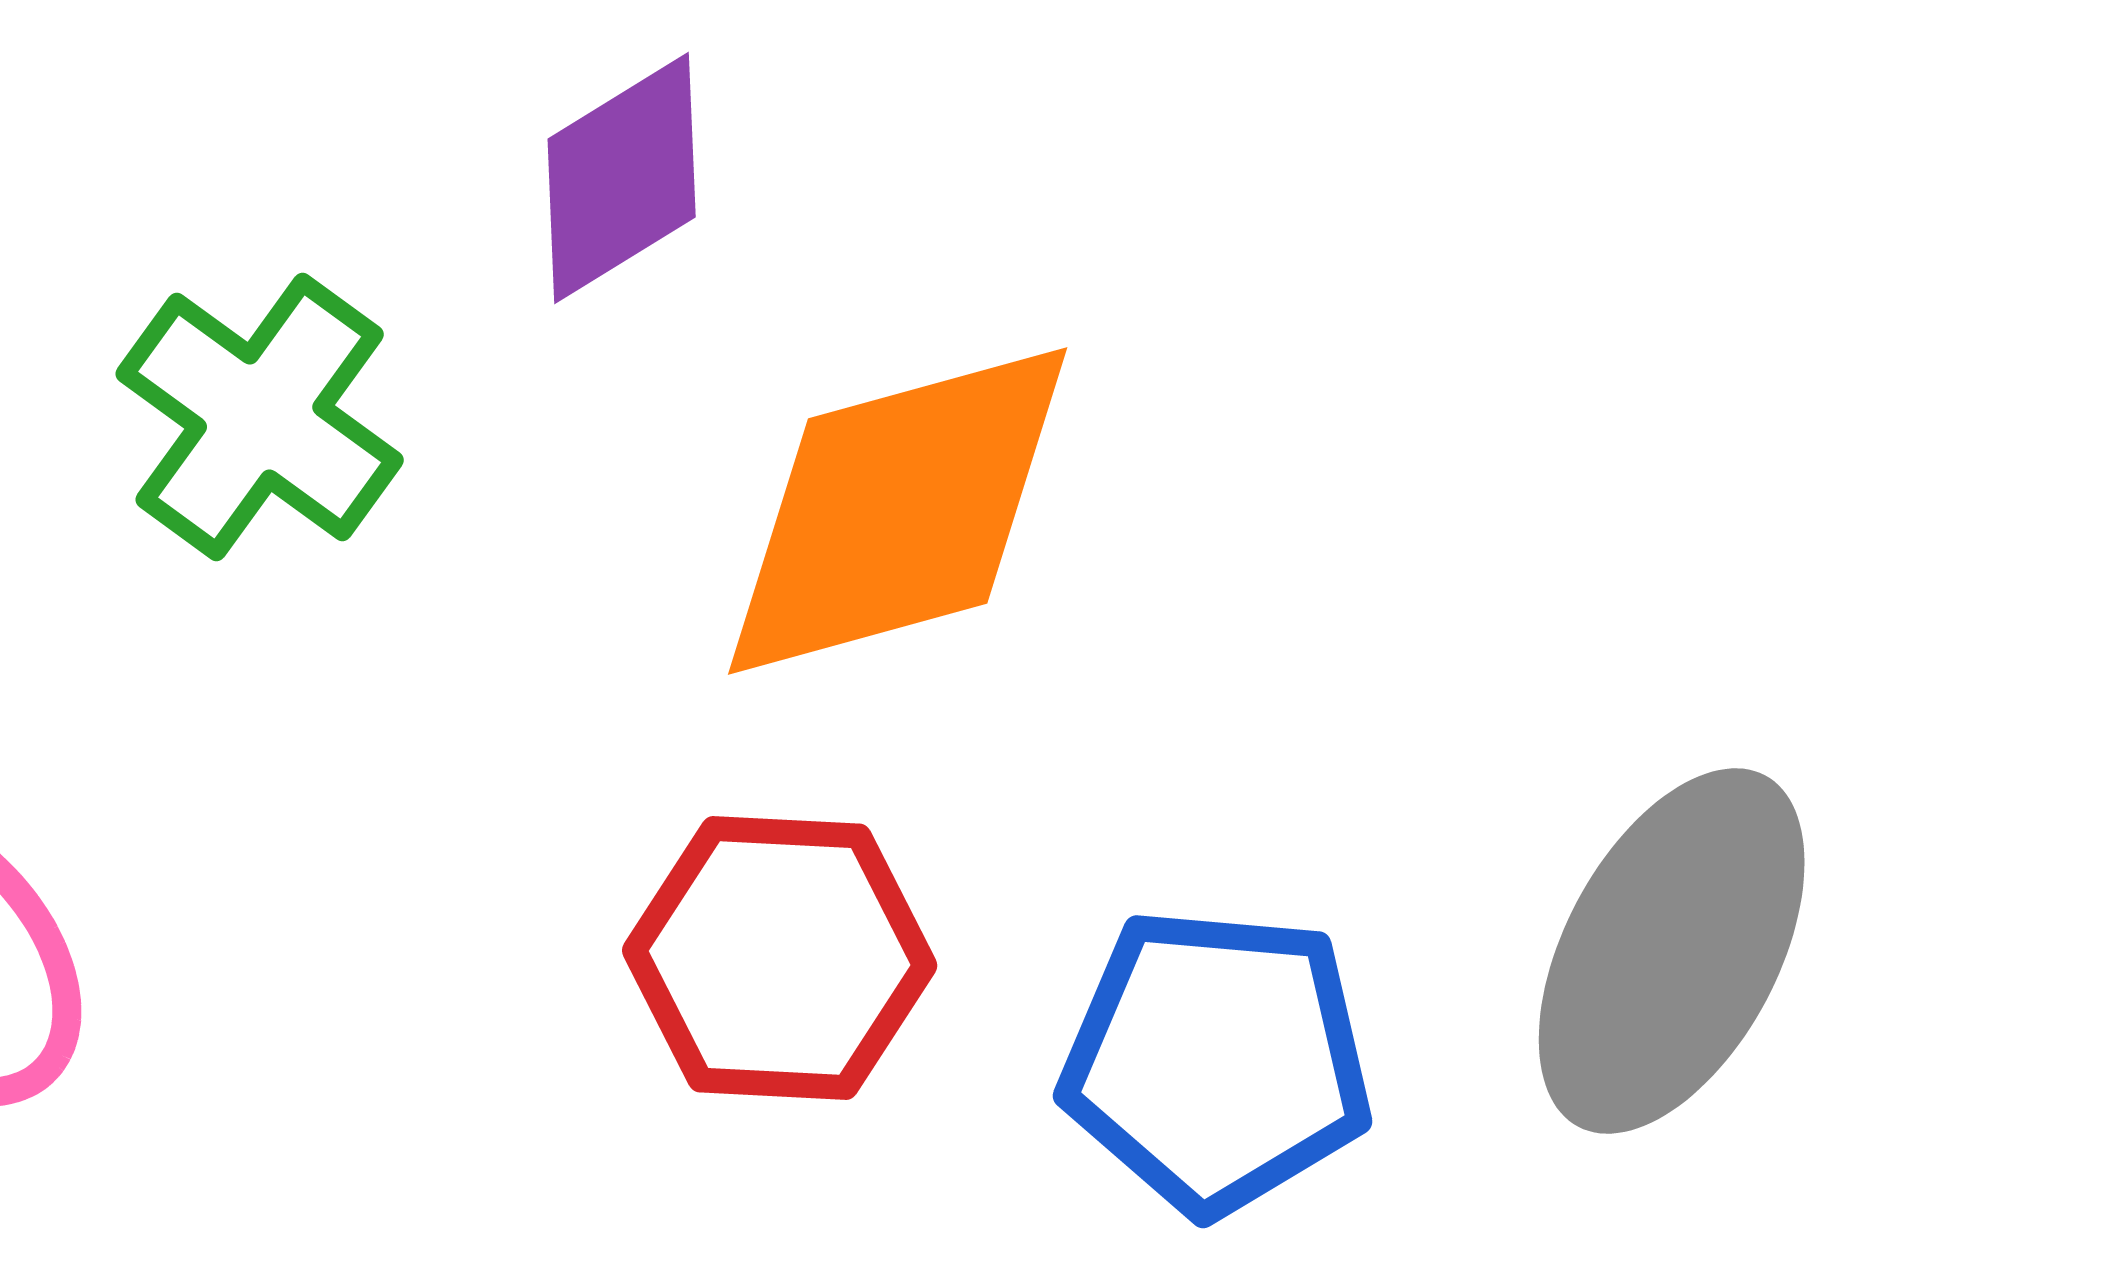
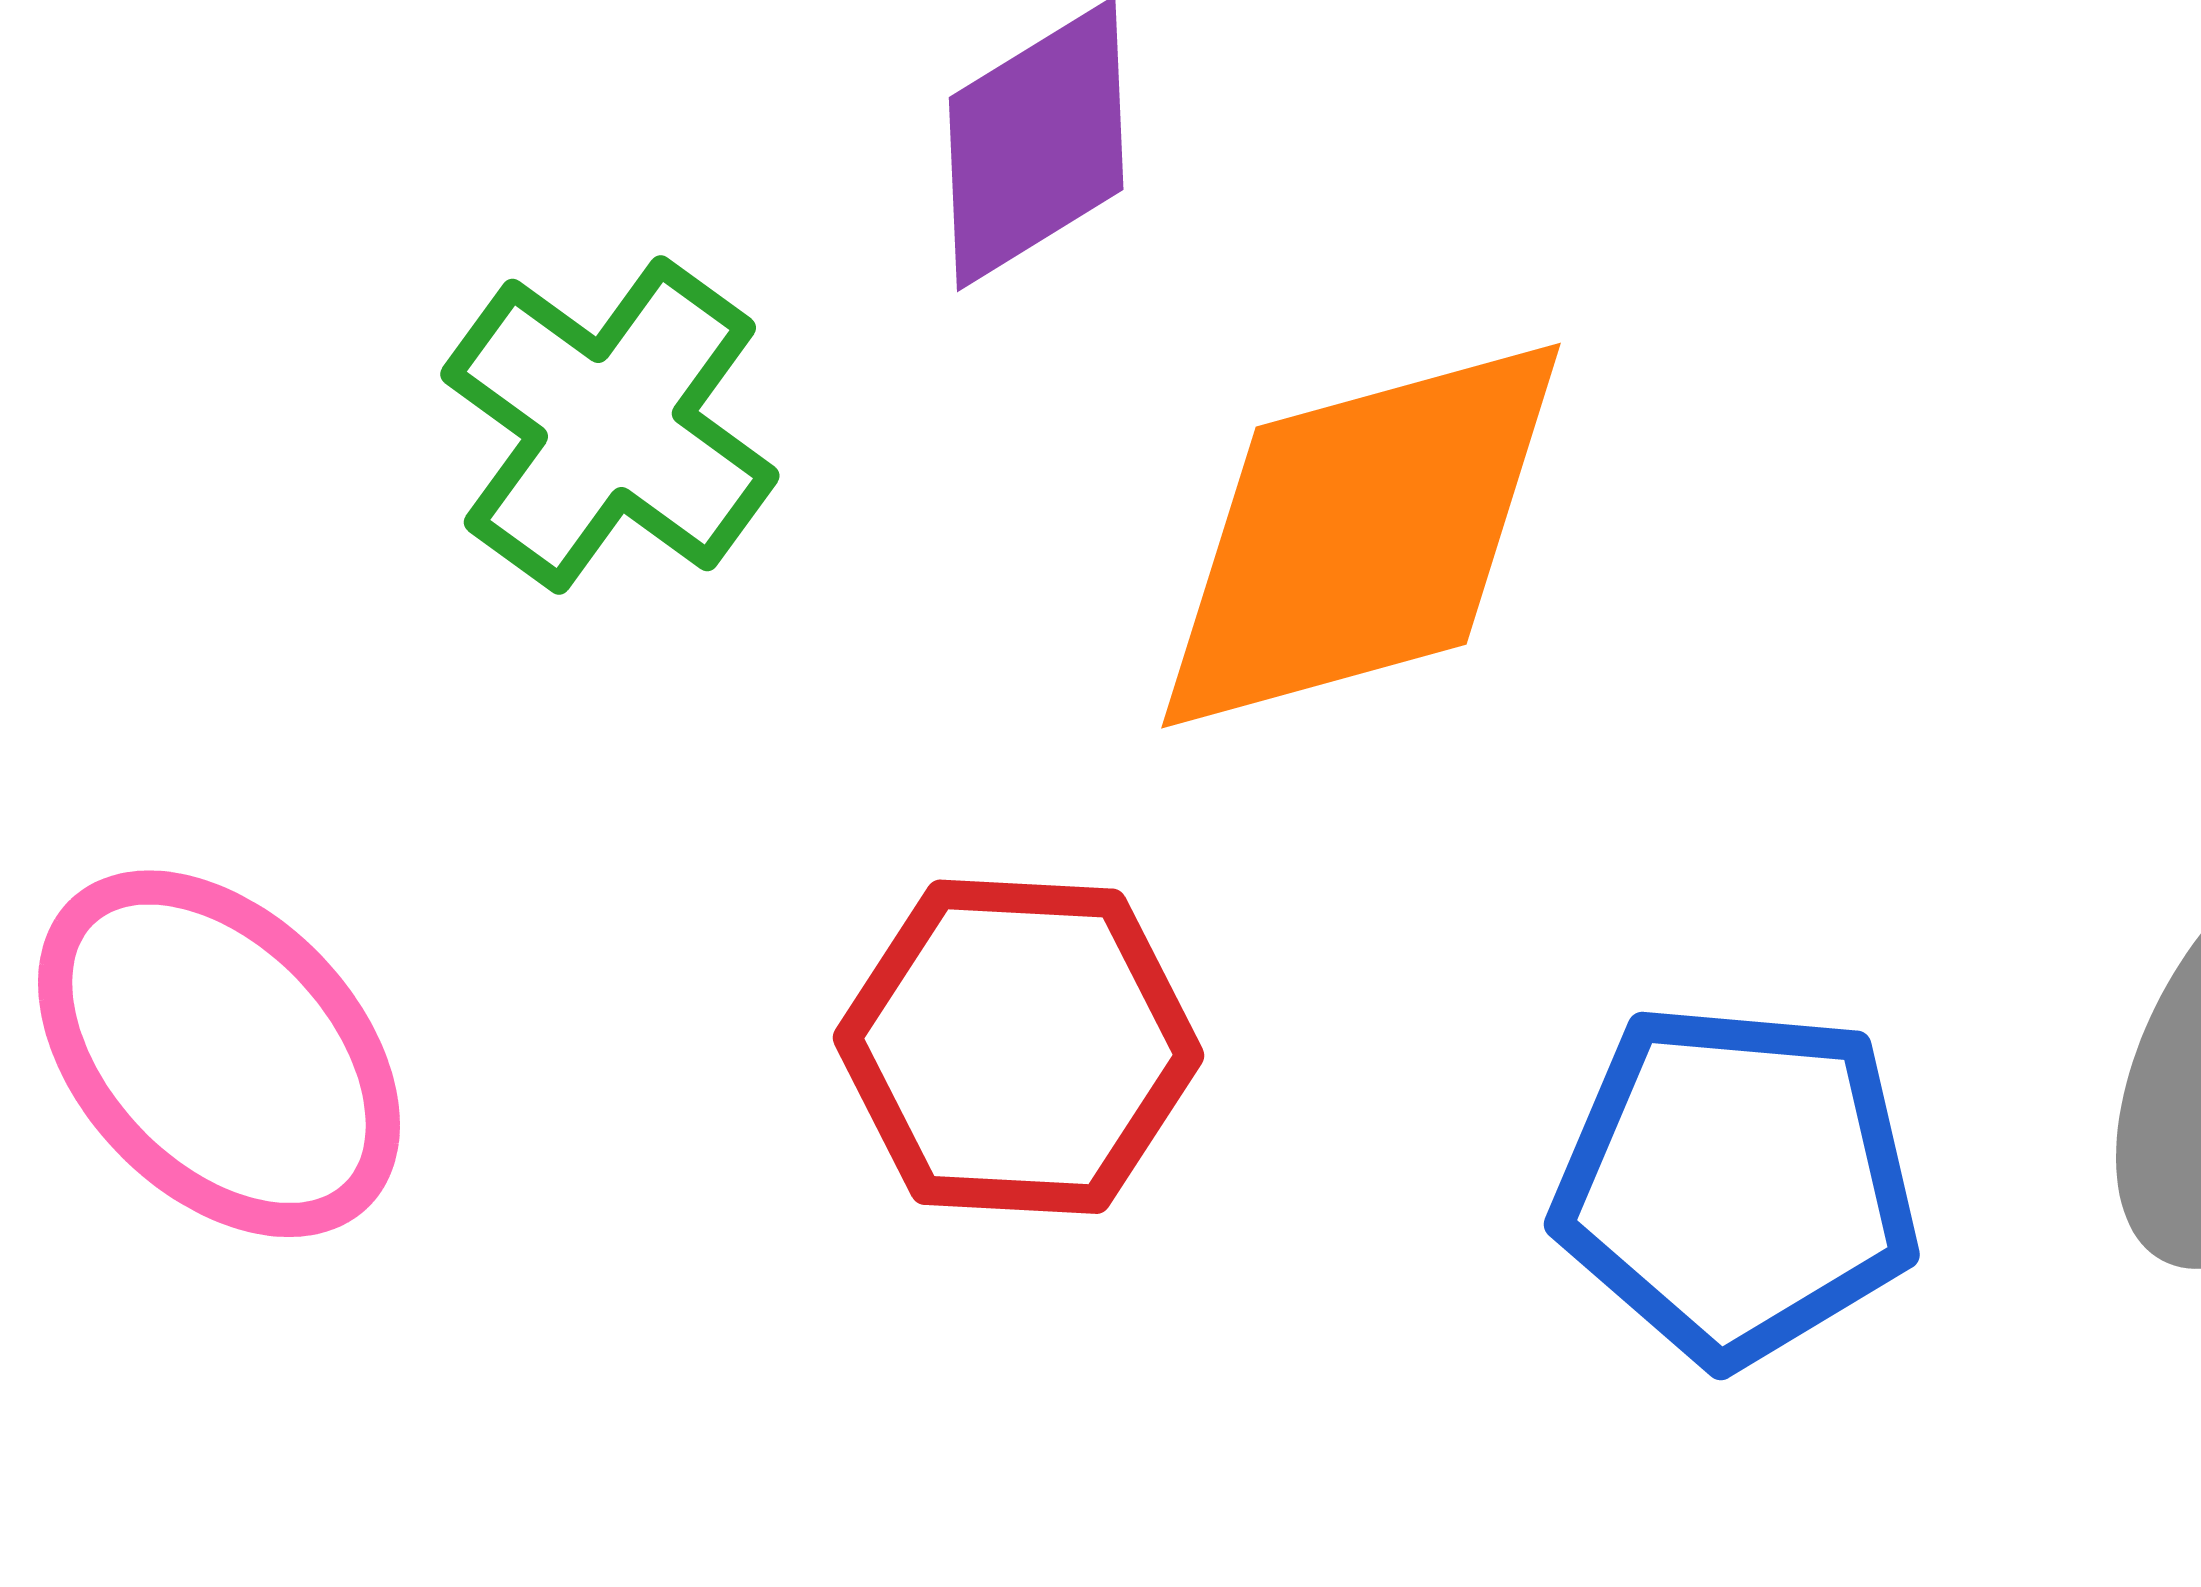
red hexagon: (780, 958) -> (1018, 1047), moved

